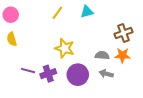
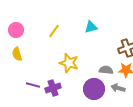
yellow line: (57, 13) -> (54, 31), moved
gray arrow: (106, 74) -> (118, 88), moved
purple circle: (78, 75) -> (94, 89), moved

